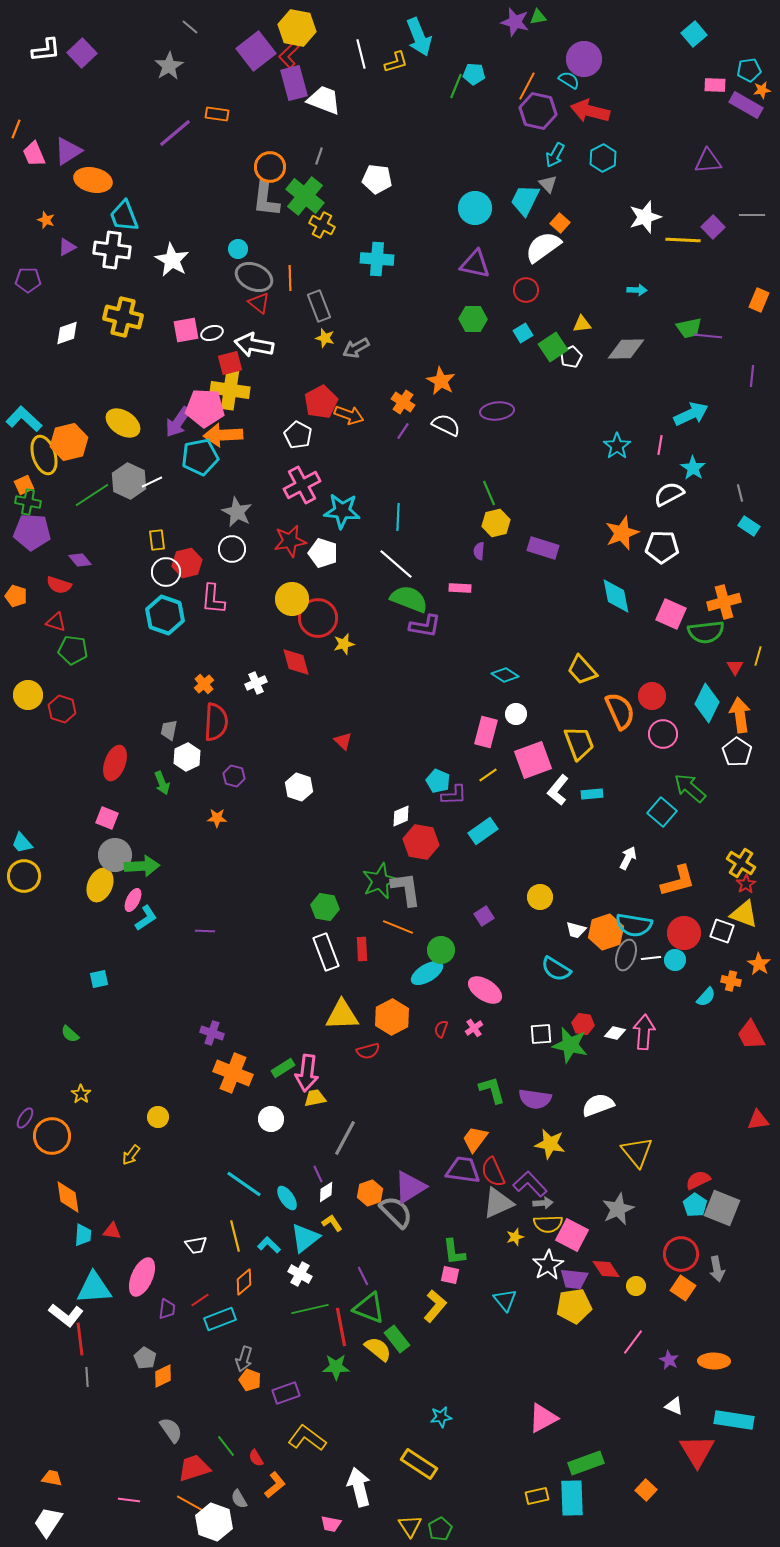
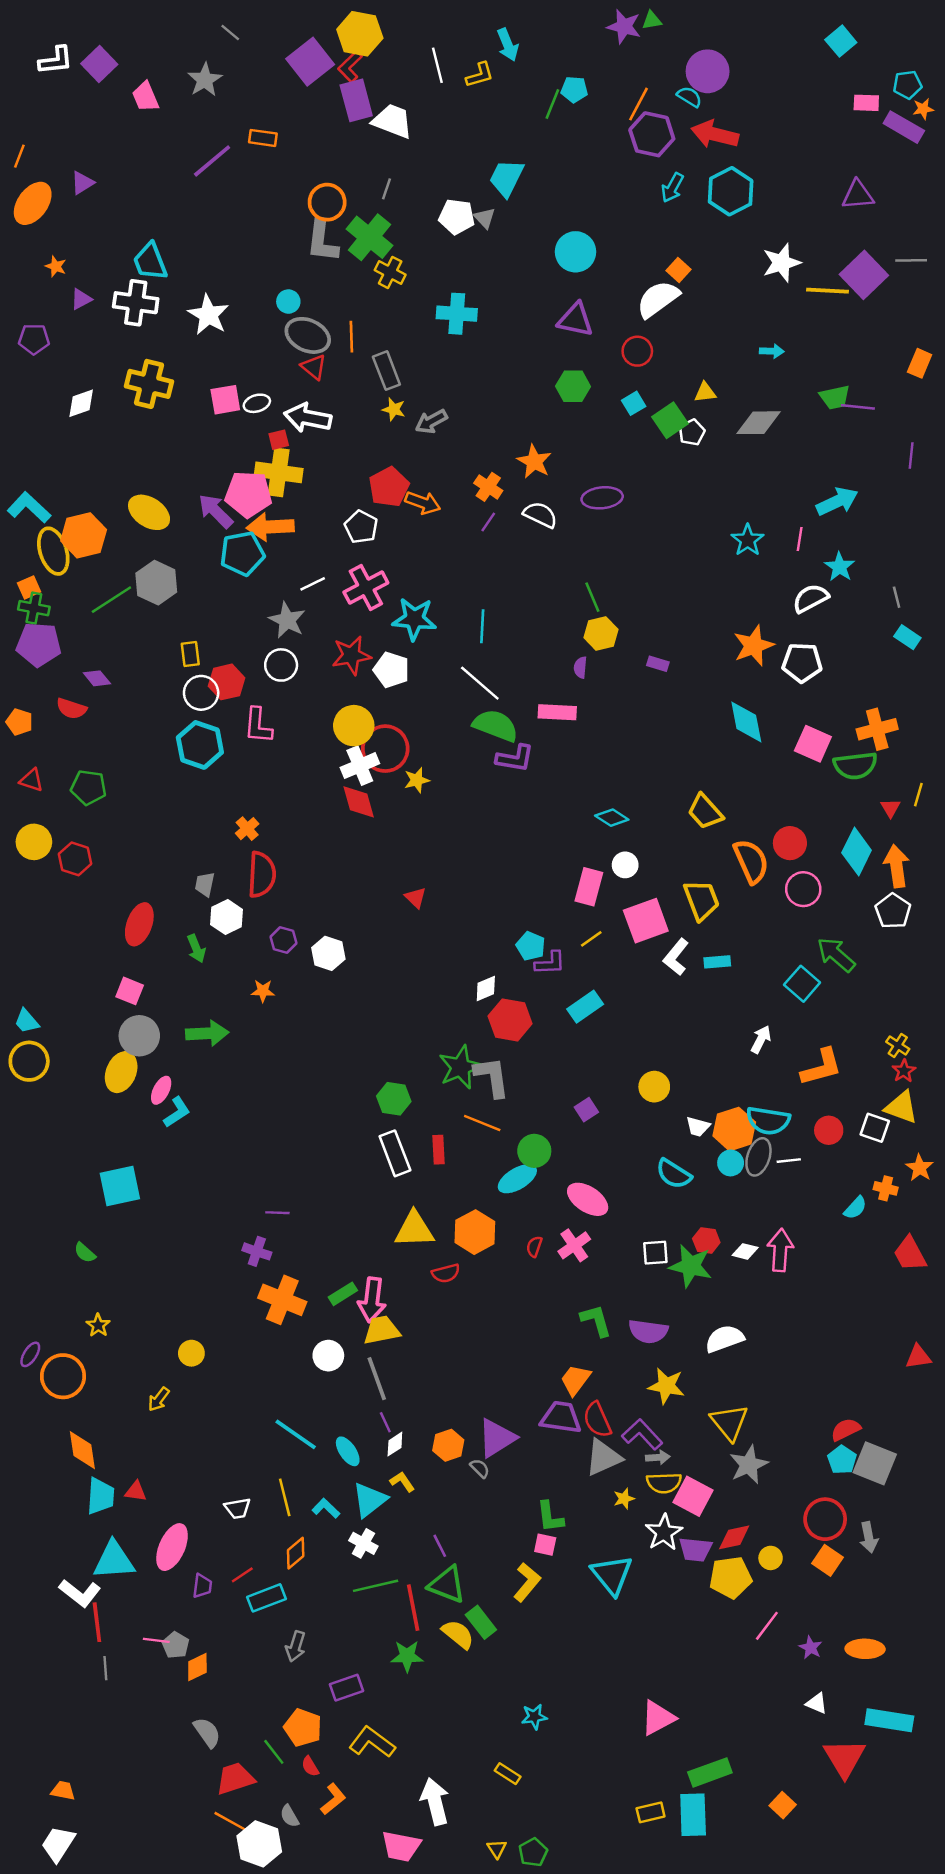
cyan arrow: (419, 37) -> (508, 45), size x0.7
purple triangle: (68, 151) -> (82, 183), size x0.7
pink trapezoid: (34, 154) -> (145, 97), moved
cyan hexagon: (603, 158) -> (731, 191), size x1.4
orange ellipse: (93, 180) -> (33, 203), moved, turned -66
gray triangle: (548, 184) -> (485, 218), moved
cyan trapezoid: (525, 200) -> (506, 178), moved
purple square: (713, 227) -> (864, 275), size x1.6
red square: (230, 363) -> (279, 440), size x0.7
purple arrow: (178, 422) -> (216, 511), turned 100
white line: (152, 482) -> (313, 584), moved
purple rectangle: (543, 548) -> (658, 664), size x0.6
pink rectangle: (460, 588) -> (557, 712), size x1.4
red triangle: (56, 622) -> (31, 780), moved
white cross: (256, 683) -> (360, 766), moved, size x1.4
white hexagon: (299, 787) -> (328, 953), moved
yellow cross: (741, 863) -> (898, 1045), size x0.7
green arrow: (142, 866) -> (207, 1033), moved
purple line: (205, 931) -> (277, 1213), moved
red circle: (684, 933) -> (829, 1130), size x0.7
cyan circle: (675, 960) -> (731, 1163), moved
cyan square: (99, 979) -> (120, 1186), size x1.8
pink cross: (474, 1028) -> (574, 1245), size x1.5
yellow trapezoid: (315, 1098) -> (382, 1330), size x1.4
gray line: (345, 1138) -> (377, 1379), moved, turned -48
yellow triangle: (637, 1152) -> (729, 1422), moved
gray semicircle: (396, 1212) -> (480, 1468), size x0.5
cyan trapezoid: (83, 1235) -> (101, 1496), size x1.4
red diamond: (606, 1269) -> (734, 1537), turned -68
cyan triangle: (505, 1300) -> (612, 1575), size x1.5
yellow pentagon: (574, 1306) -> (731, 1577), moved
orange pentagon: (250, 1380) -> (303, 1728), moved, size x1.4
yellow rectangle: (419, 1464) -> (508, 1774), size x0.6
pink line: (129, 1500) -> (156, 1640), moved
pink trapezoid: (331, 1524) -> (401, 1846), size x1.6
yellow triangle: (410, 1526) -> (497, 1849), size x0.7

